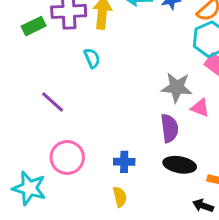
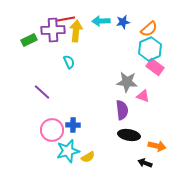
blue cross: (124, 162) -> (73, 125), moved
cyan star: (29, 188) -> (68, 151), moved, turned -30
yellow semicircle: (120, 197) -> (88, 157), turned 72

